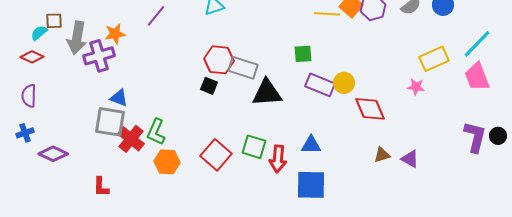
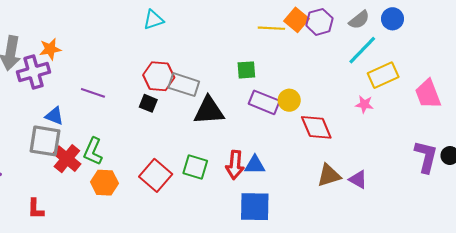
purple line: (156, 16) -> (93, 93), moved, turned 70
cyan line: (477, 44) -> (362, 50), moved
brown triangle: (382, 155) -> (329, 175), size x1.4
red arrow: (278, 159) -> (235, 165), moved

